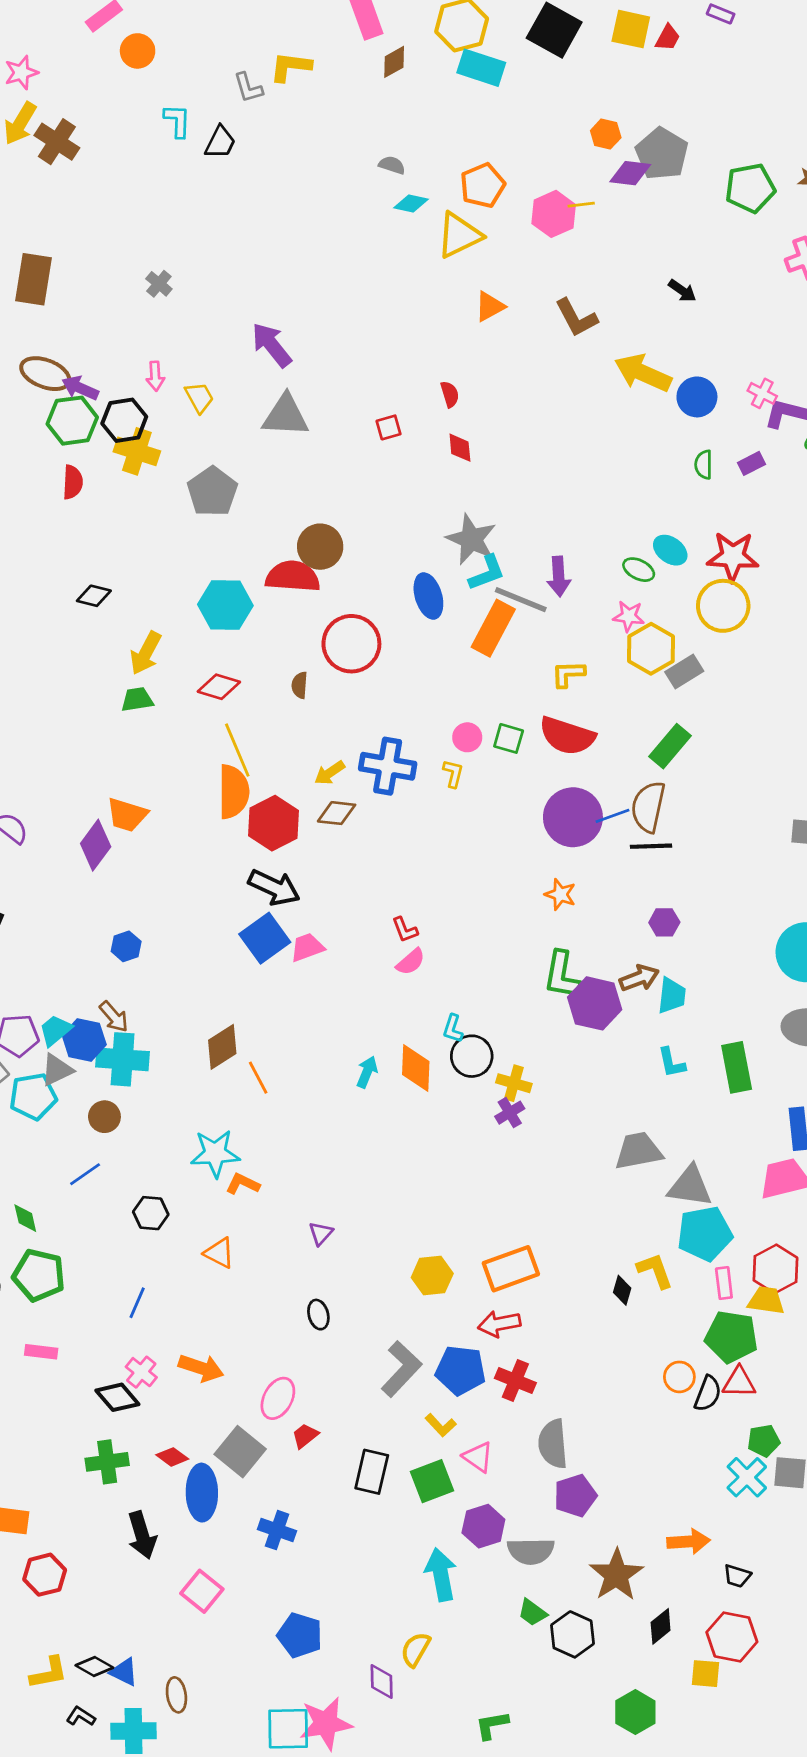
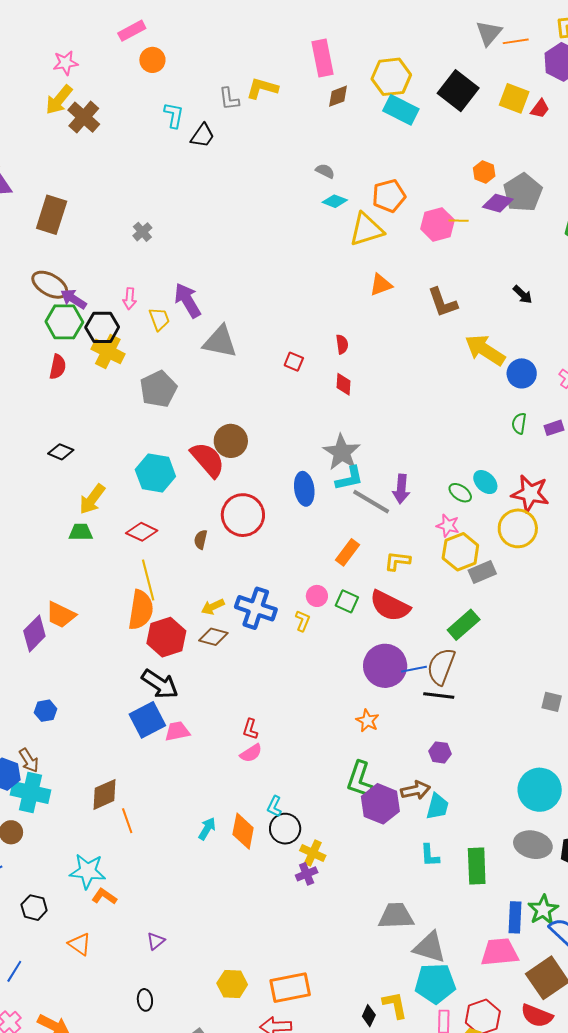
purple arrow: (272, 345) -> (188, 300), moved
red square: (389, 427) -> (294, 362), turned 30
red semicircle: (293, 576) -> (208, 460), turned 36
orange rectangle: (493, 628) -> (347, 552), moved, size x0.7
red L-shape: (405, 930) -> (250, 729), turned 30

